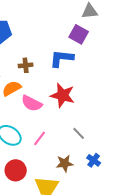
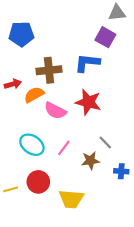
brown cross: (26, 65) -> (49, 70), size x1.6
blue cross: (94, 160) -> (121, 171), turned -32
brown star: (65, 163) -> (90, 161), moved

